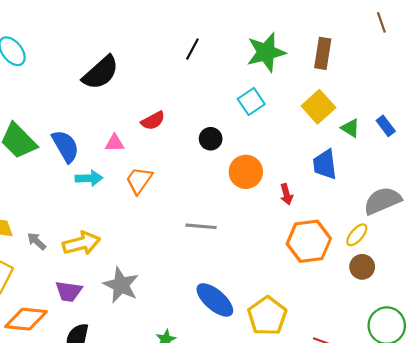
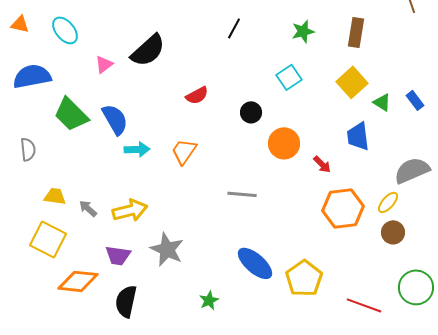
green star: (266, 52) -> (303, 31), size x0.6
pink triangle: (115, 143) -> (104, 64), moved, turned -36
red arrow: (286, 194) -> (322, 164), turned -30

